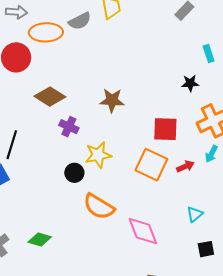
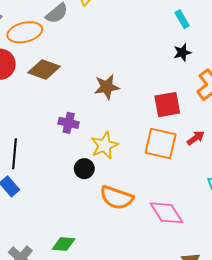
cyan rectangle: (209, 54) -> (182, 19), moved
brown diamond: (50, 97) -> (44, 69), moved

